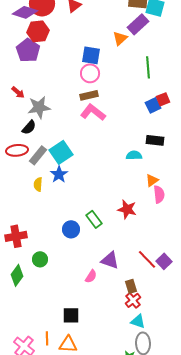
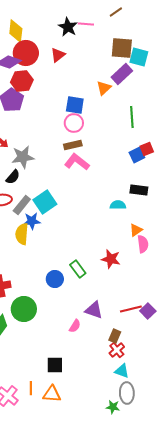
blue star: (59, 174) -> (32, 221), moved, turned 30
yellow semicircle: (38, 184) -> (22, 234), size x1.5
green circle: (40, 259) -> (24, 309), size x1.6
red line: (147, 259) -> (131, 309), turned -60
brown rectangle: (131, 286) -> (115, 336), turned 40

